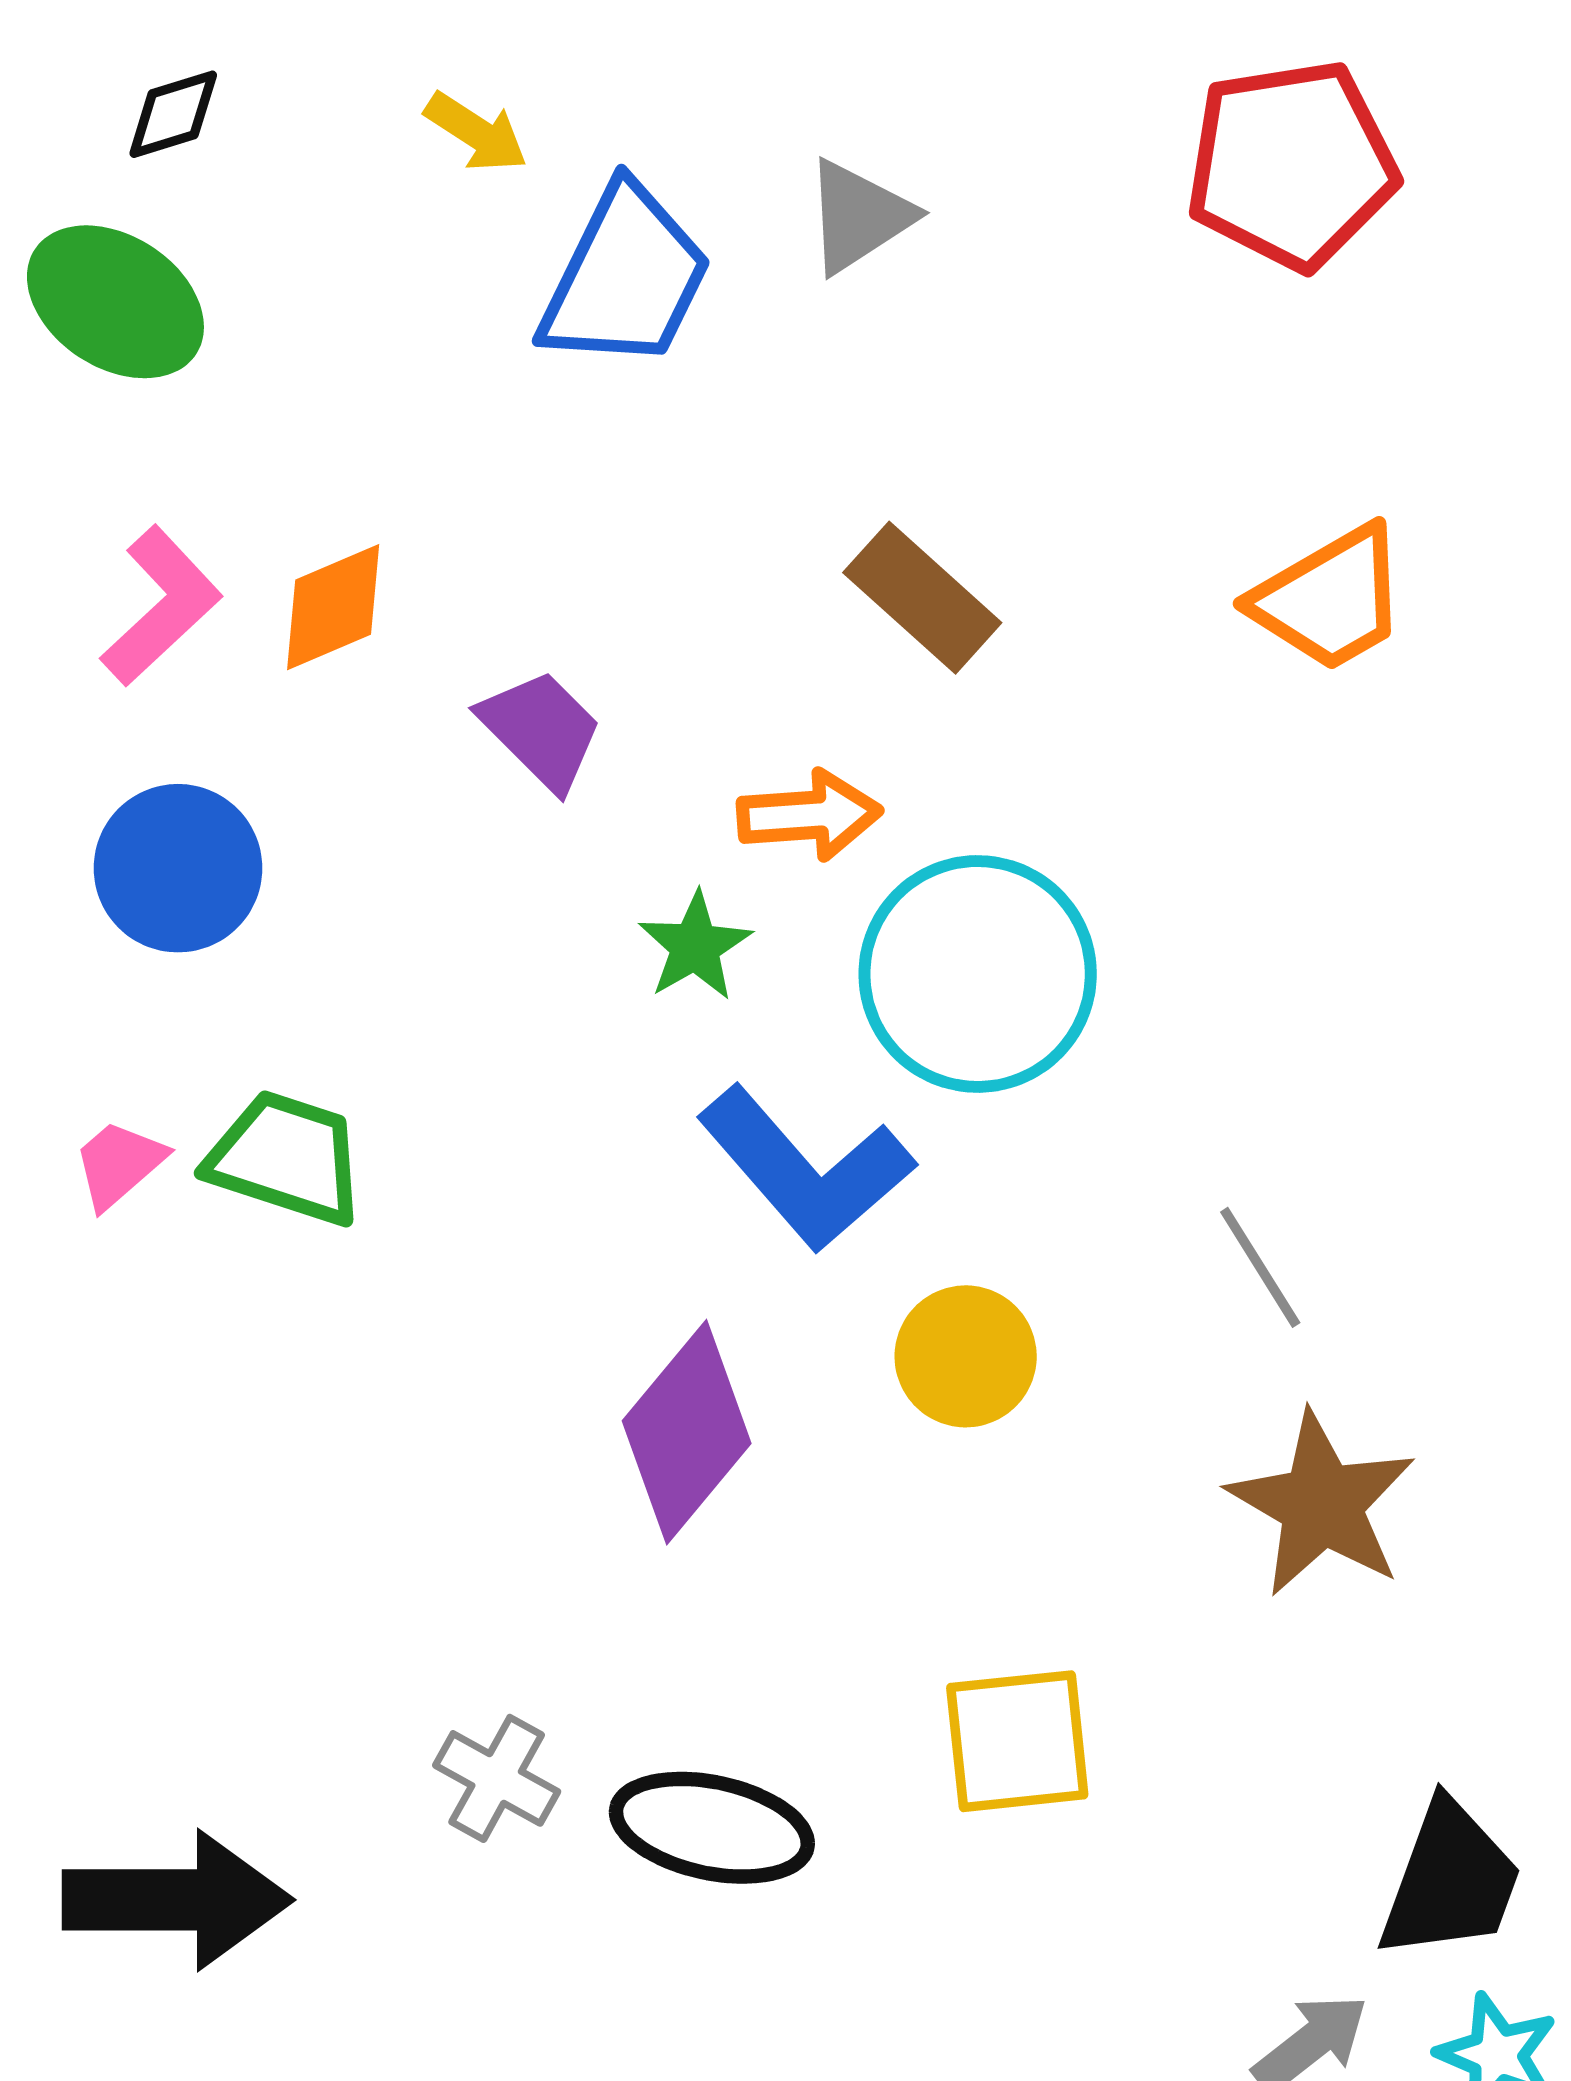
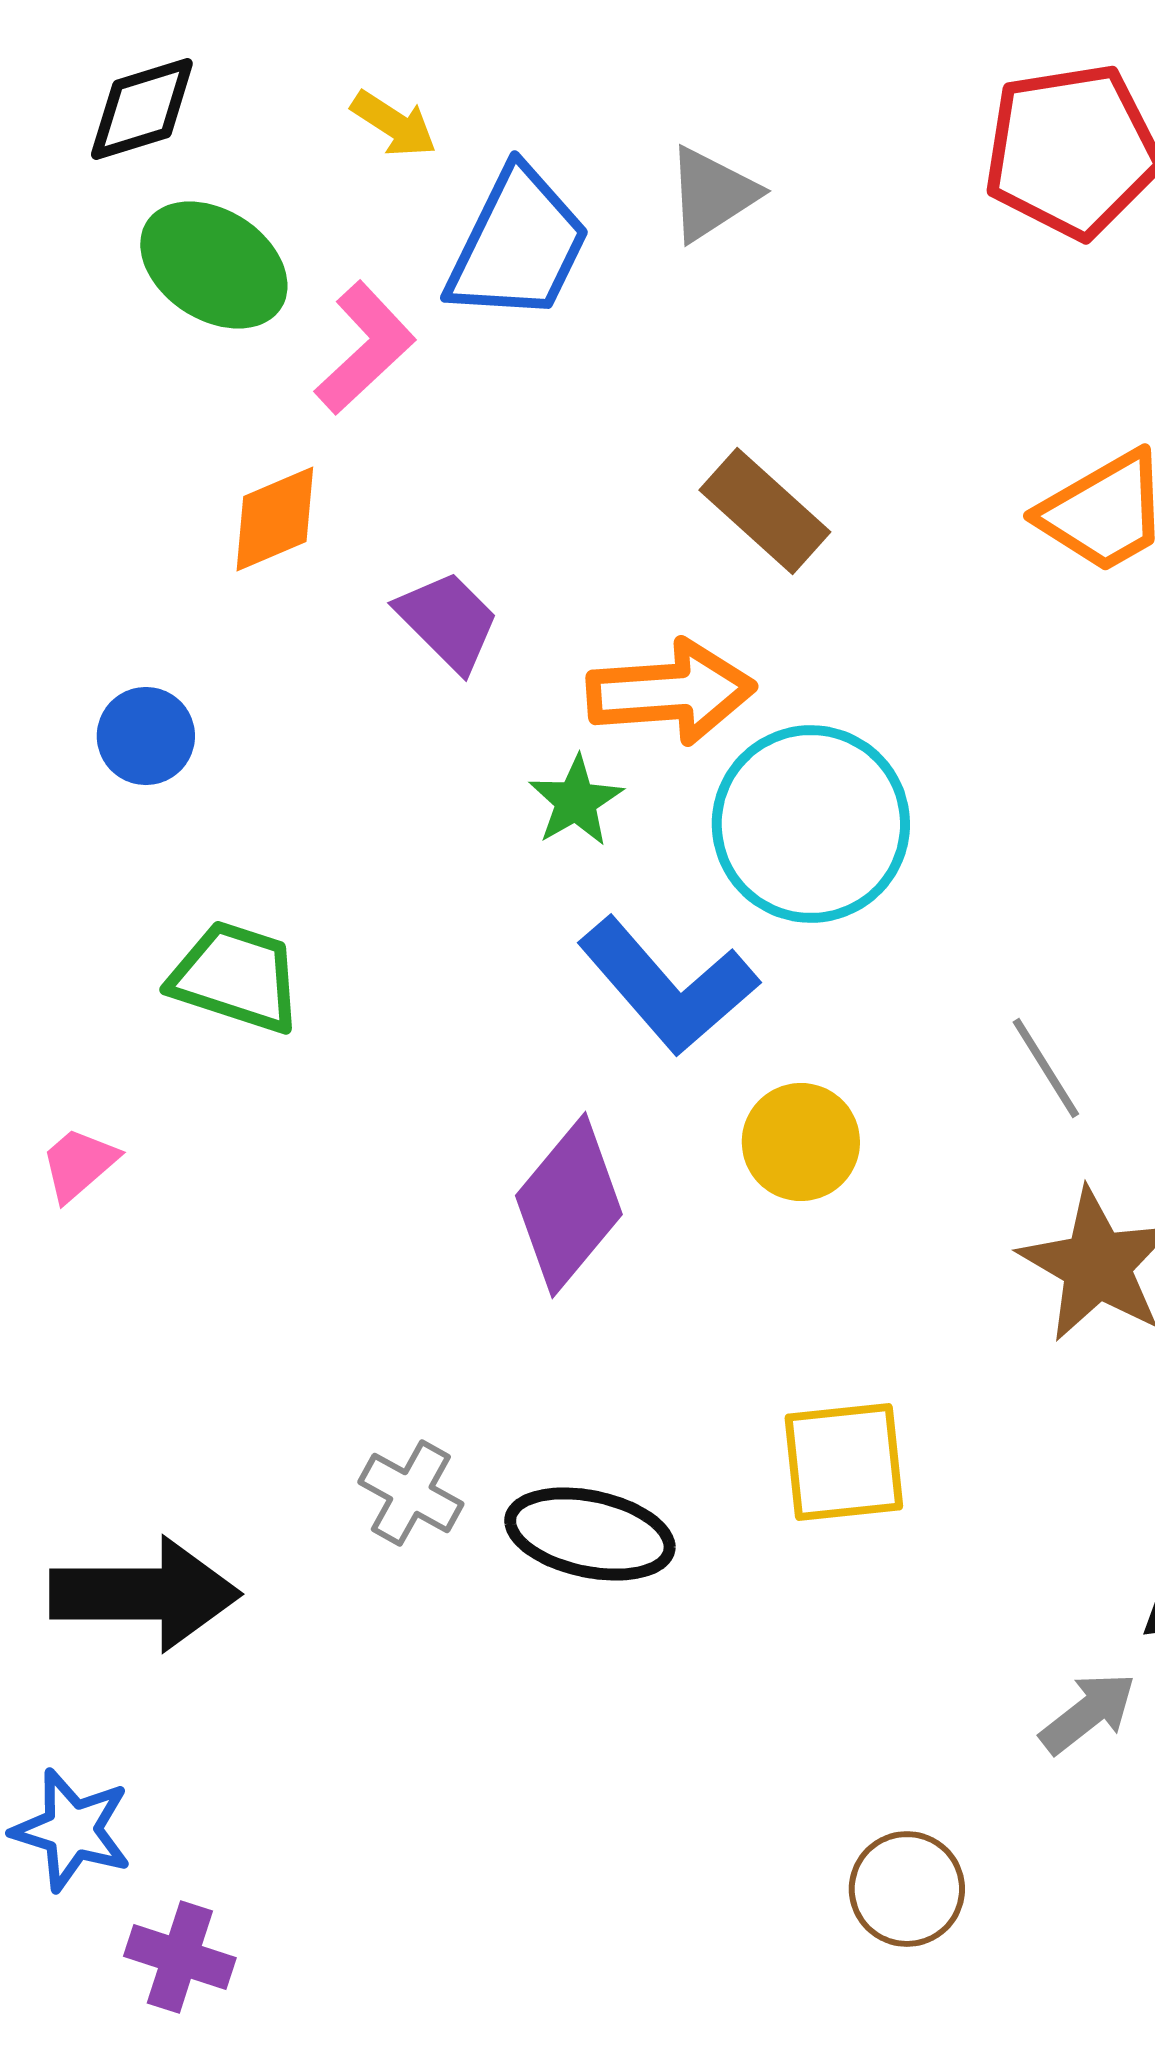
black diamond: (173, 114) -> (142, 109), size x1.4
green ellipse: (115, 302) -> (214, 265), moved
pink L-shape: (161, 606) -> (365, 348), moved
orange arrow: (809, 815) -> (671, 692), size x1.4
blue circle: (178, 868) -> (146, 736), size x0.7
pink trapezoid: (119, 1164) -> (79, 1164), moved

